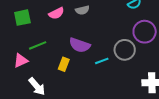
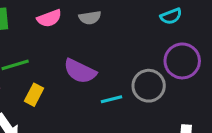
yellow rectangle: (64, 64) -> (34, 95), moved

